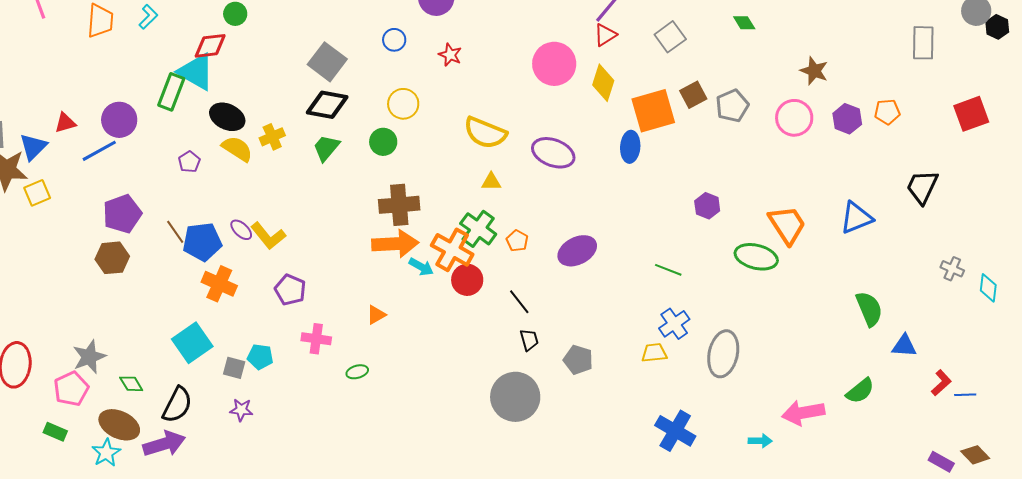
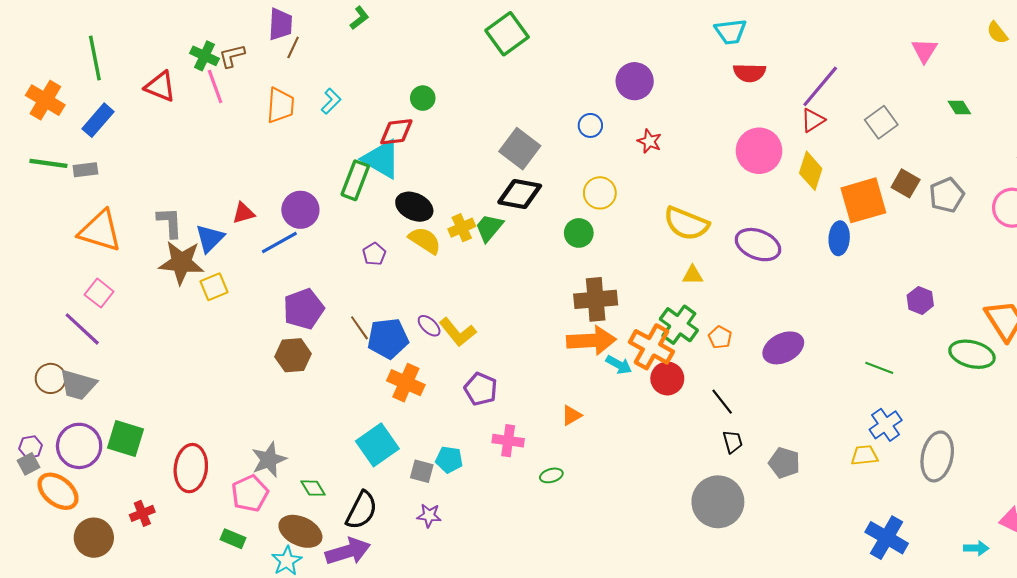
brown square: (693, 95) -> (906, 183), turned -32
green trapezoid: (326, 148) -> (489, 228), moved

